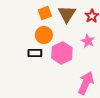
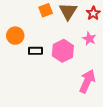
orange circle: (44, 35) -> (15, 36), moved

